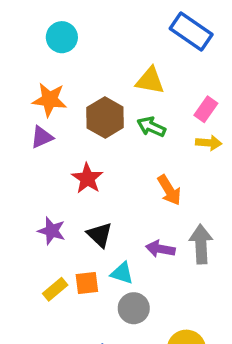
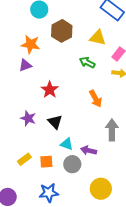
yellow triangle: (150, 81) -> (98, 38), moved
brown hexagon: (105, 118) -> (62, 31), moved
purple arrow: (160, 249) -> (89, 150), moved
orange square: (87, 283) -> (46, 162), moved
yellow rectangle: (55, 289) -> (24, 159), moved

